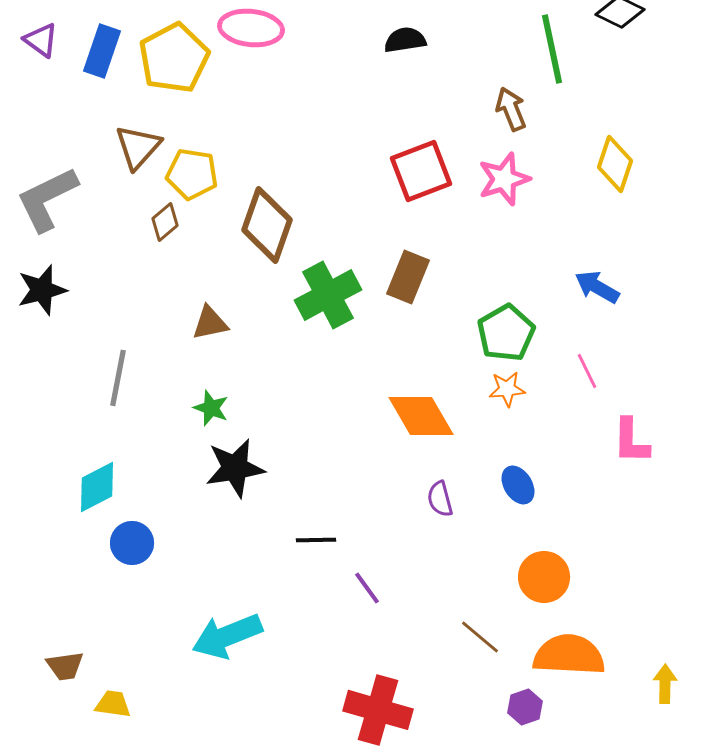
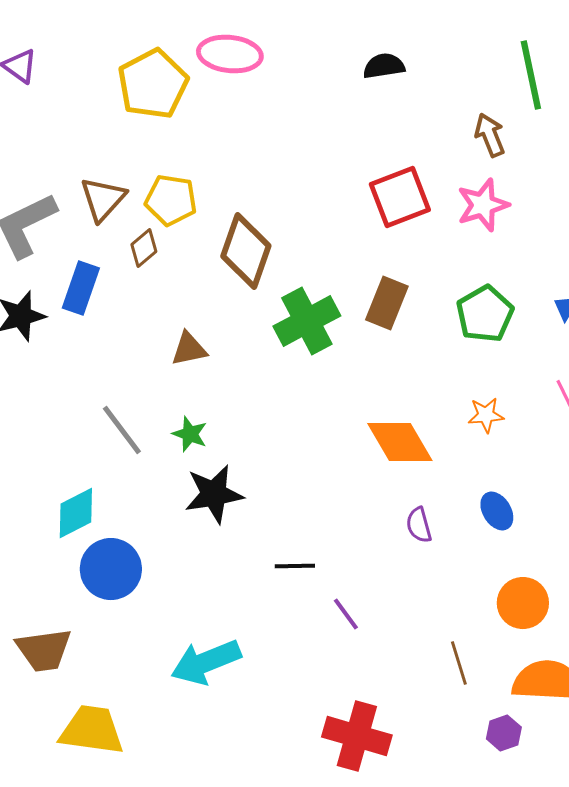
blue rectangle: (102, 51) -> (81, 288), moved
brown triangle: (138, 147) -> (103, 199), moved
green pentagon: (506, 333) -> (485, 314), moved
gray line: (118, 378) -> (122, 430), moved, turned -48
blue circle: (132, 543) -> (111, 569), size x1.4
brown line: (480, 637) -> (459, 663), turned 33
brown trapezoid: (65, 666) -> (44, 650), moved, size x1.5
yellow trapezoid: (113, 704) -> (92, 730), size x1.8

